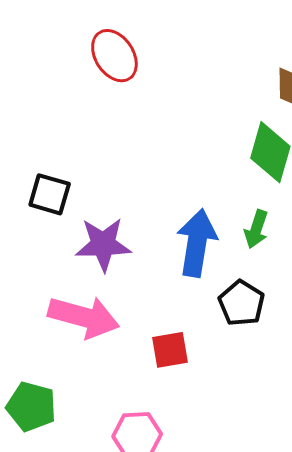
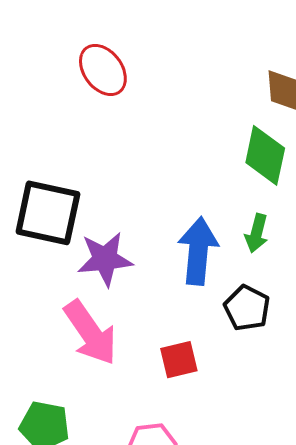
black square: (50, 194) -> (48, 213), size x1.6
pink arrow: (84, 317) -> (90, 333), turned 44

